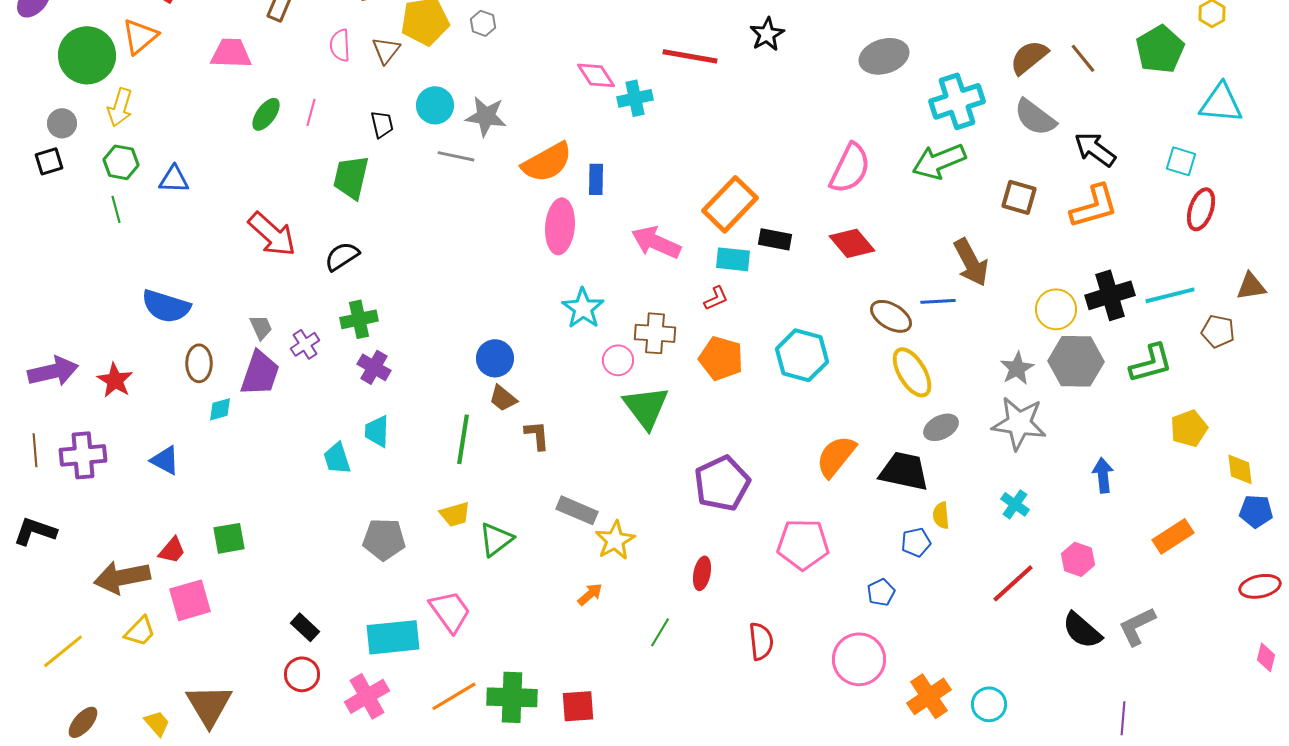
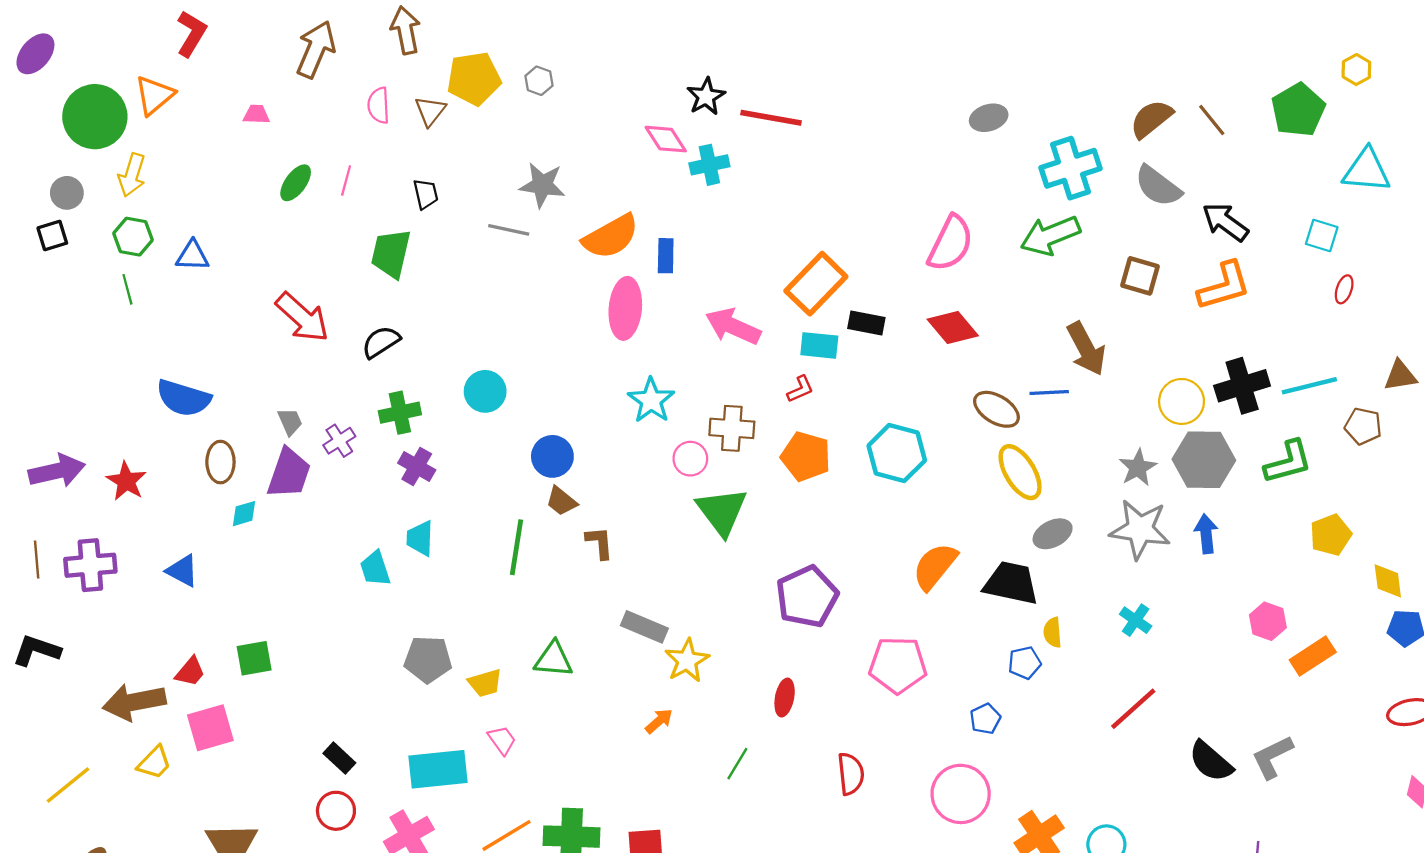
black star: (767, 34) -> (706, 96), moved
pink trapezoid: (231, 53) -> (256, 114), size x0.6
gray ellipse: (884, 56) -> (989, 118), size x0.7
cyan circle: (435, 105) -> (485, 391), moved
red ellipse: (1201, 209) -> (1344, 289), size x0.6
blue arrow: (1103, 475) -> (1206, 534), moved
yellow trapezoid: (455, 514) -> (485, 683), moved
green triangle: (496, 539) -> (554, 659), turned 42
pink hexagon: (1078, 559) -> (1268, 621), moved
pink trapezoid: (450, 611) -> (502, 740), size x0.6

